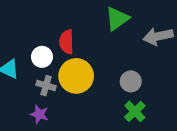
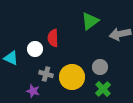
yellow circle: (76, 76) -> (72, 77), moved
gray cross: (46, 86) -> (46, 74), moved

